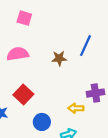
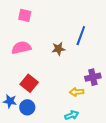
blue circle: (42, 122) -> (27, 107), moved

